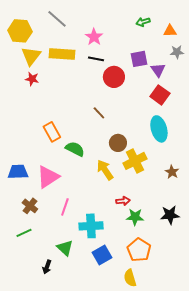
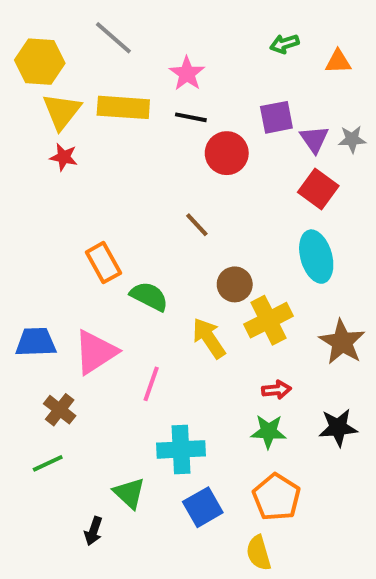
gray star: (177, 52) -> (352, 139), moved
brown star: (172, 172) -> (342, 342), size x1.6
red arrow: (123, 201) -> (276, 390), moved
pink line: (65, 207) -> (151, 384), moved

